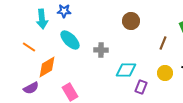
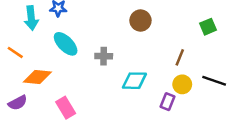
brown line: (163, 43) -> (180, 57), moved
orange diamond: (47, 67) -> (37, 77), turned 35
purple rectangle: (141, 87) -> (168, 102), moved

